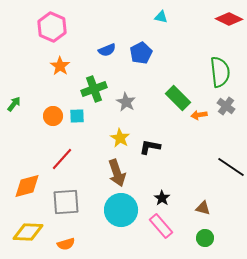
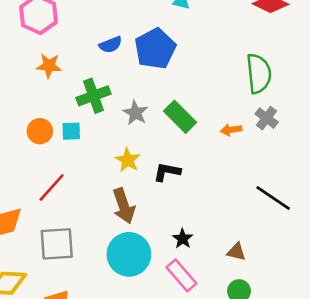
blue pentagon: (141, 53) -> (155, 49), size x1.4
orange star: (60, 66) -> (49, 66), turned -30
green rectangle: (178, 98) -> (180, 117), moved

